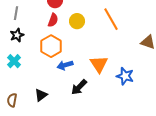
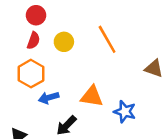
orange triangle: (99, 64) -> (92, 96), turned -48

